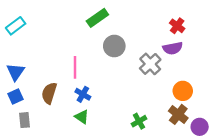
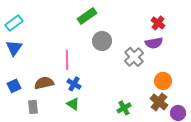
blue triangle: (16, 72) -> (14, 48), moved
brown semicircle: (49, 93) -> (44, 83), turned 60
gray rectangle: (25, 120) -> (33, 107), moved

